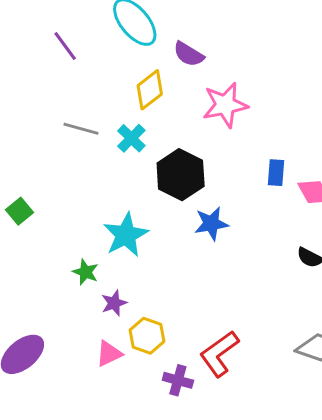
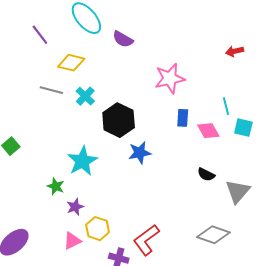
yellow diamond: (150, 90) -> (71, 63), moved, turned 52
pink star: (225, 105) -> (170, 78), moved

